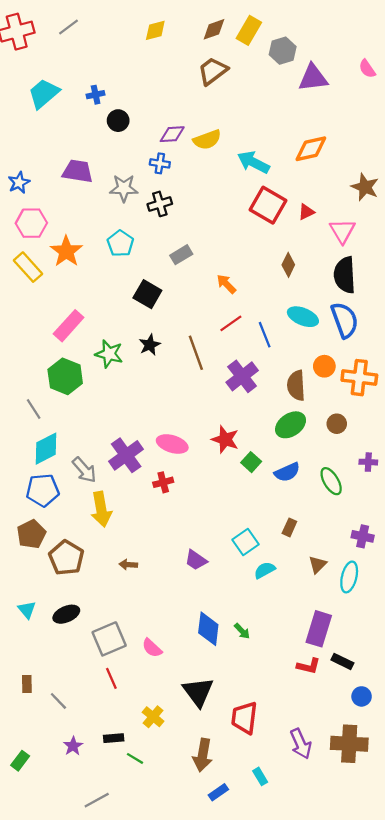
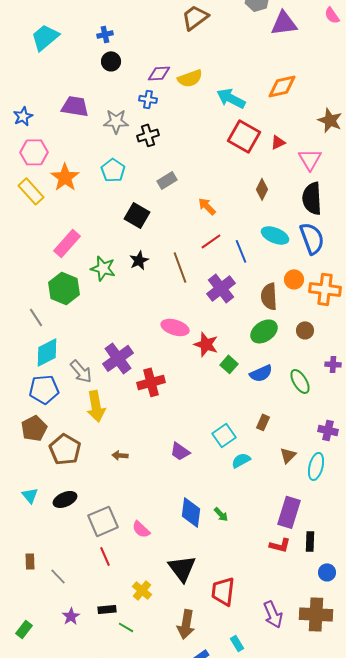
blue cross: (96, 95) -> (105, 34), moved
pink ellipse: (172, 444) -> (175, 327), moved
red cross: (163, 482) -> (151, 382), size x1.5
black rectangle: (342, 661) -> (310, 541), turned 66

